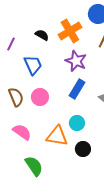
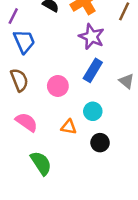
blue trapezoid: (33, 65) -> (24, 41), moved
pink circle: (40, 97) -> (58, 86), moved
orange triangle: (57, 136) -> (69, 127), size x0.6

